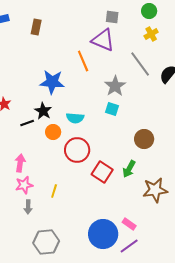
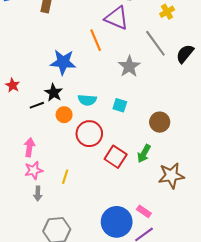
cyan square: (112, 109) -> (120, 105), moved

